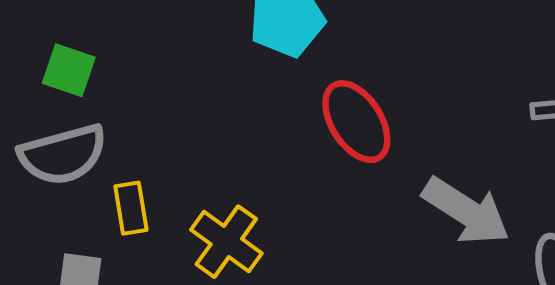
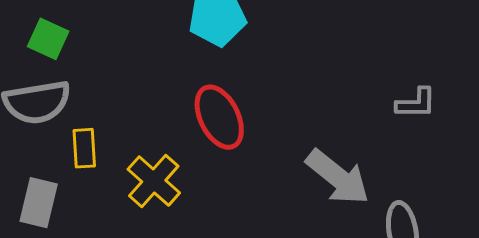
red ellipse: (356, 122) -> (219, 117), moved

